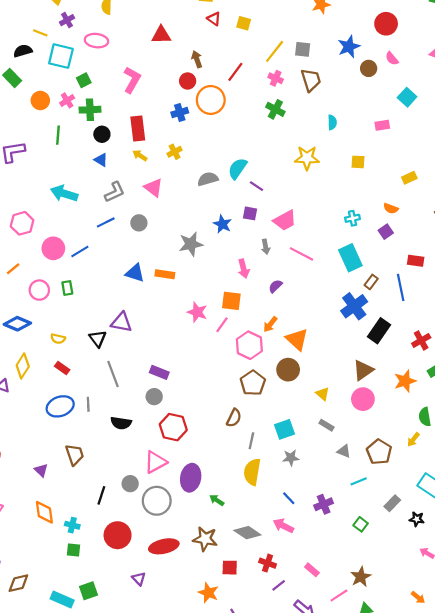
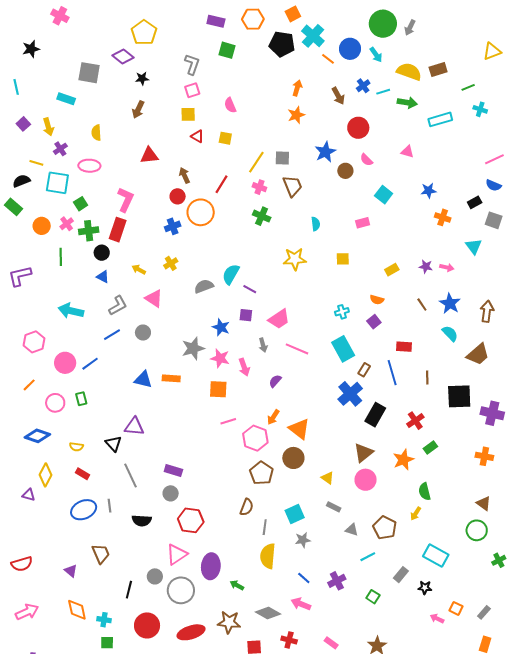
red rectangle: (138, 129) -> (118, 230), moved, turned 30
orange square: (231, 301) -> (218, 389), moved
pink star: (197, 312) -> (220, 358), moved
pink line: (222, 325) -> (228, 421), turned 42

